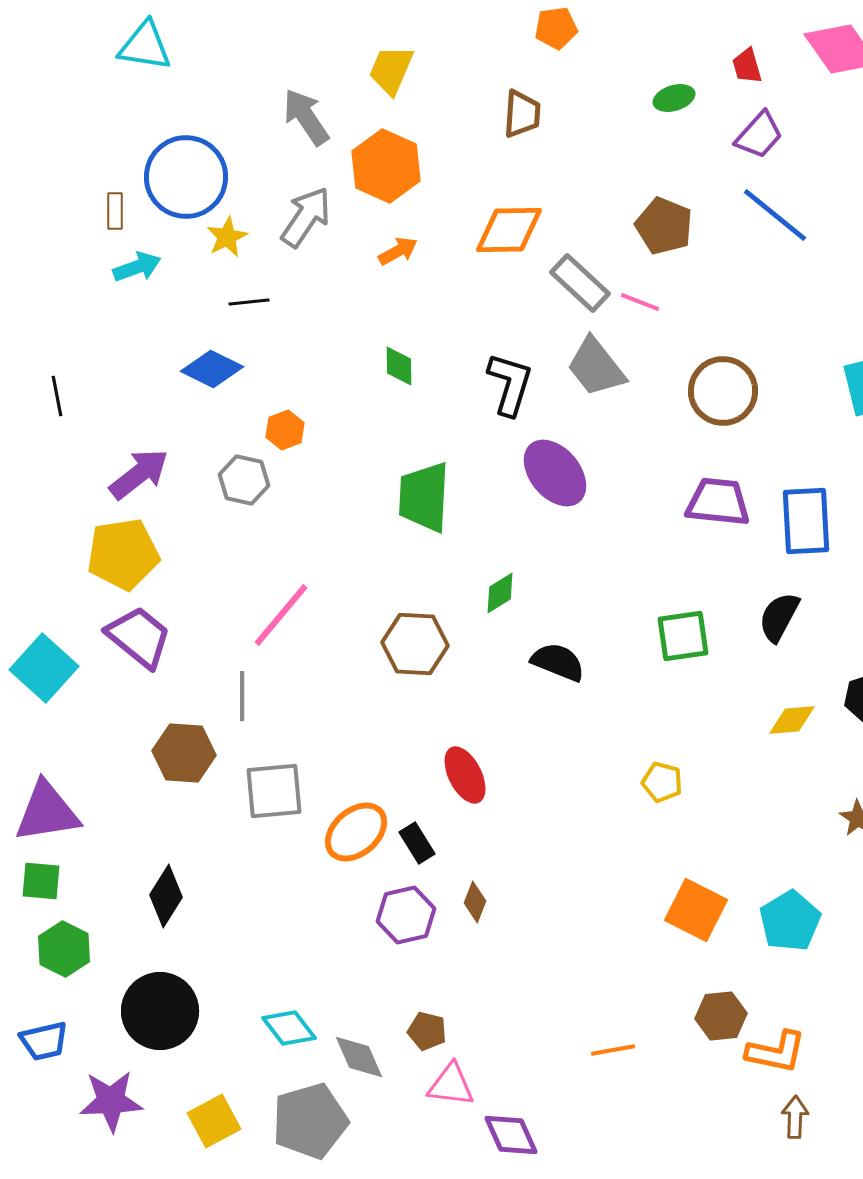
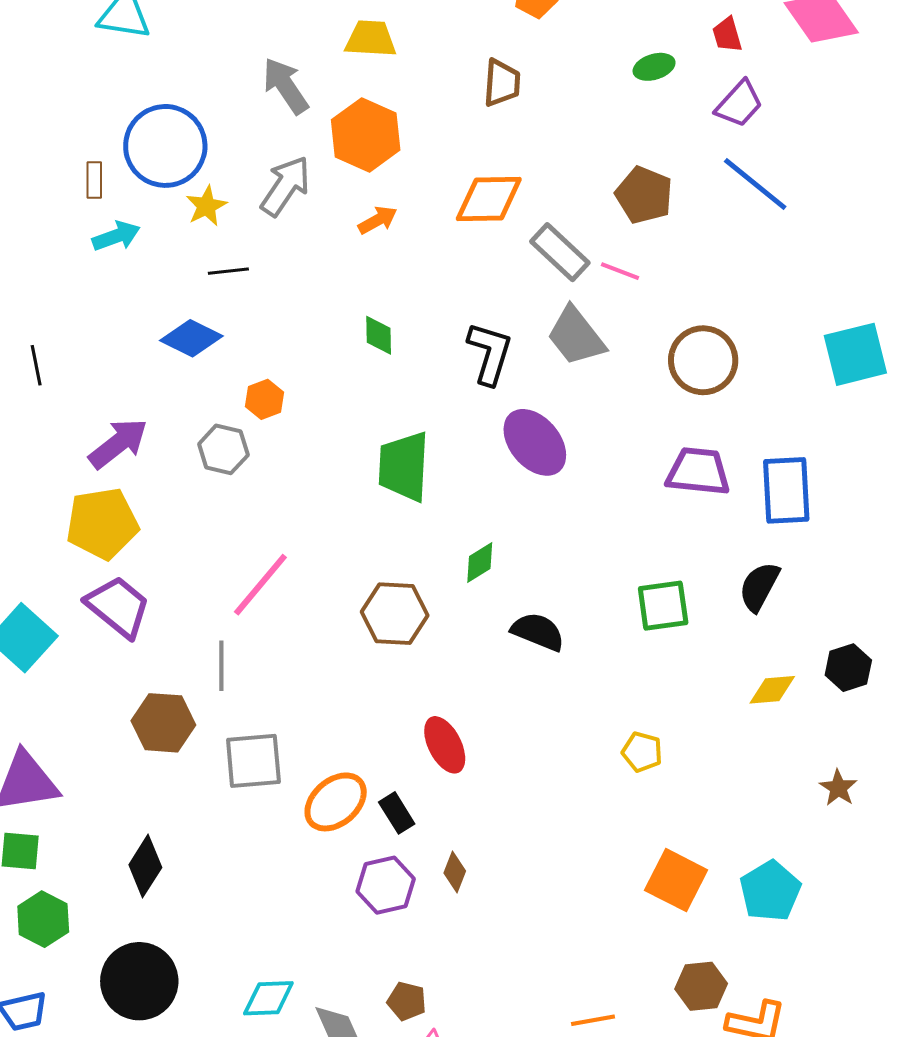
yellow trapezoid: (391, 70) -> (371, 39), turned 70
cyan diamond: (289, 1028) -> (268, 998), turned -54

